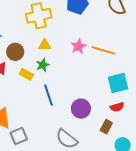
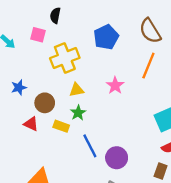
orange line: (103, 50) -> (148, 66), moved, turned -75
purple circle: (81, 109) -> (117, 158), moved

